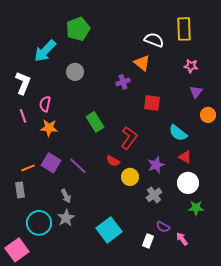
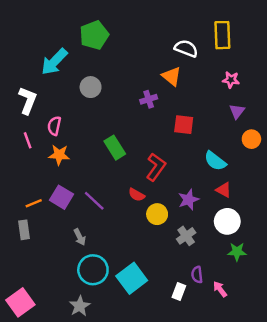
gray star: (66, 218) -> (80, 306), moved
cyan circle: (39, 223) -> (93, 270), moved
purple semicircle: (163, 227) -> (197, 275), turned 56

